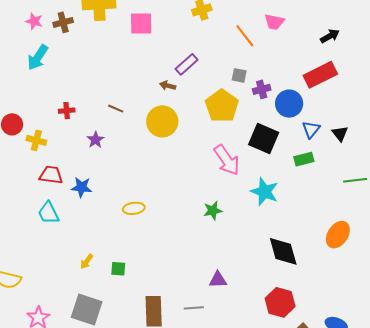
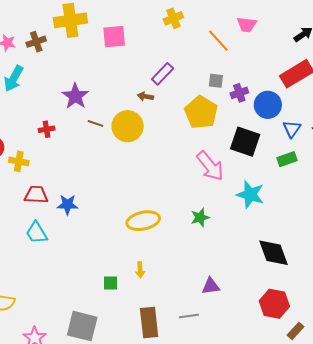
yellow circle: (162, 121) -> (128, 126), moved
purple star: (95, 140) -> (75, 96), moved, size x1.5
yellow ellipse: (134, 208) -> (143, 221), moved, size x1.5
yellow arrow: (87, 262) -> (140, 270), moved, turned -35

